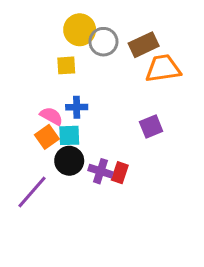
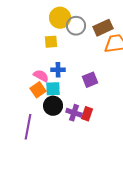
purple square: (151, 127) -> (90, 80), moved
purple line: (32, 192) -> (28, 127), turned -30

